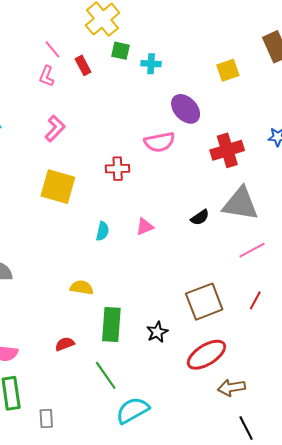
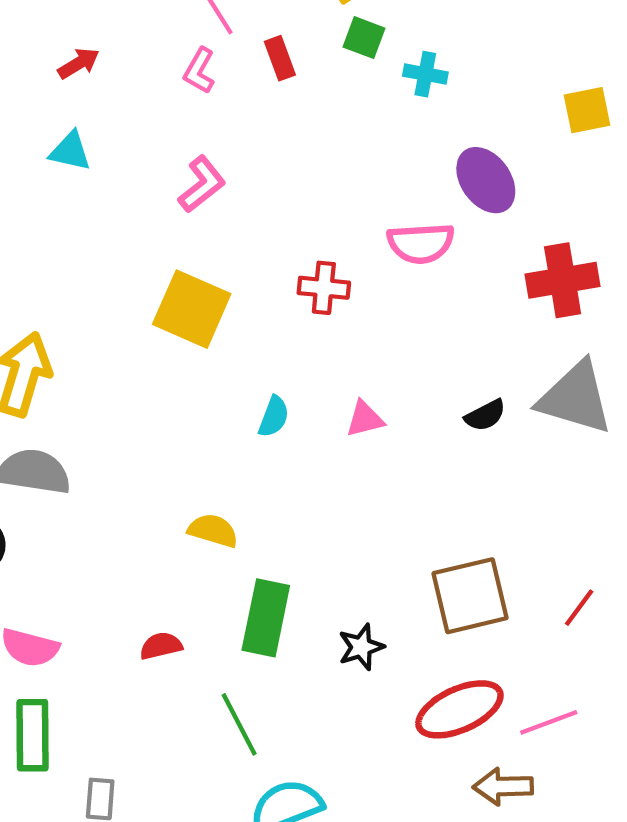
pink line: (252, 250) -> (549, 722), moved

